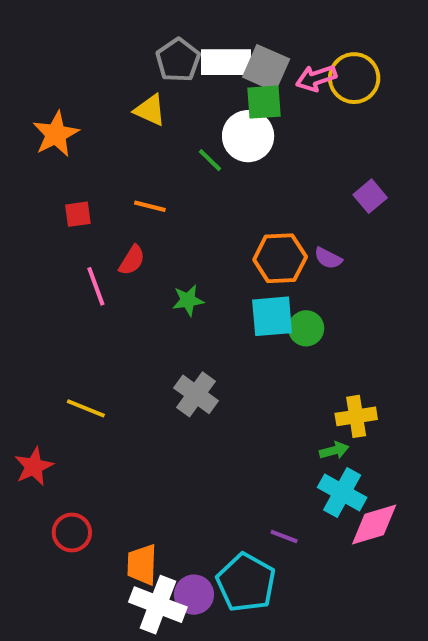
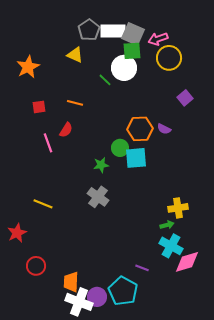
yellow circle: (354, 78) -> (169, 58), moved
green star: (188, 300) -> (101, 165), moved
green circle: (306, 328) -> (120, 148), moved

